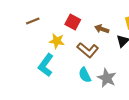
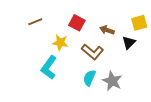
cyan semicircle: (85, 75) -> (89, 78), turned 49

